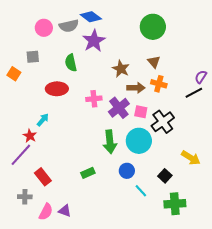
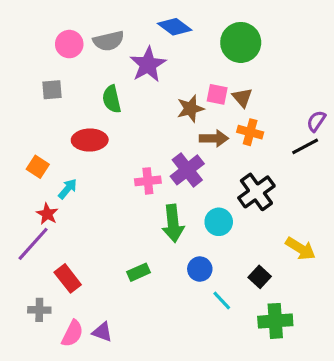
blue diamond: (91, 17) -> (175, 27), moved
brown star: (121, 69) -> (190, 109), turned 30
orange square: (14, 74) -> (38, 167), moved
pink cross: (94, 99) -> (148, 181), moved
pink square: (141, 112) -> (217, 94), moved
cyan circle: (139, 141) -> (219, 222), size x0.7

